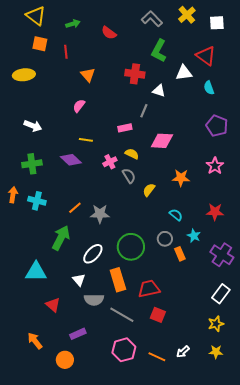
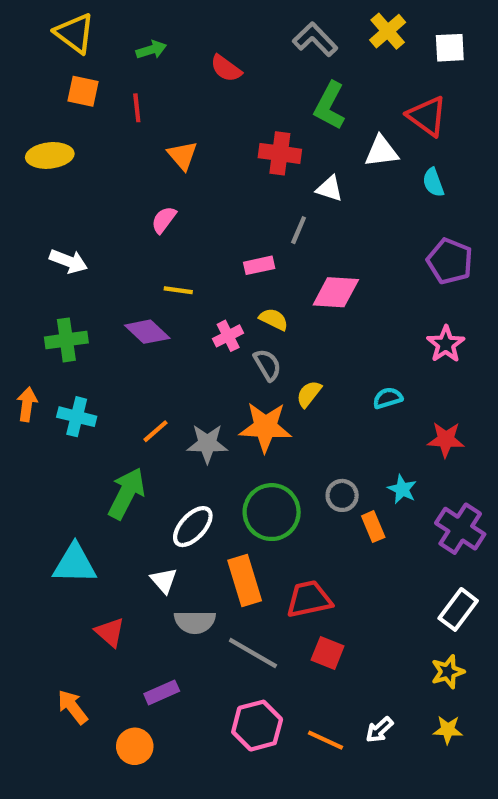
orange star: (181, 178) -> (265, 427), moved, size x1.4
cyan semicircle: (176, 215) -> (388, 398), moved, turned -56

